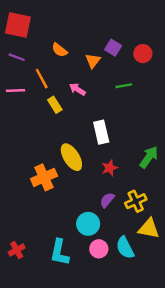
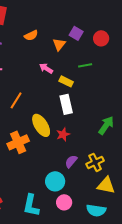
orange semicircle: (60, 50) -> (31, 35), turned -64
orange line: (42, 79) -> (16, 100), moved, turned 60
yellow rectangle: (55, 105) -> (66, 81), moved, turned -32
red star: (110, 168) -> (63, 134), moved
cyan semicircle: (125, 248) -> (96, 210), moved, turned -54

